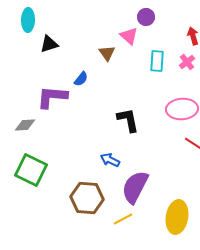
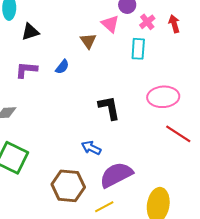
pink cross: (187, 62) -> (147, 22), moved
purple L-shape: (52, 97) -> (26, 70), moved, size x0.7
purple semicircle: (135, 187) -> (116, 175), turned 36

